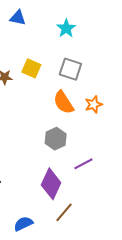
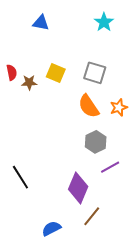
cyan star: (66, 28) -> (104, 22), moved
gray hexagon: (56, 139) -> (96, 142), moved

